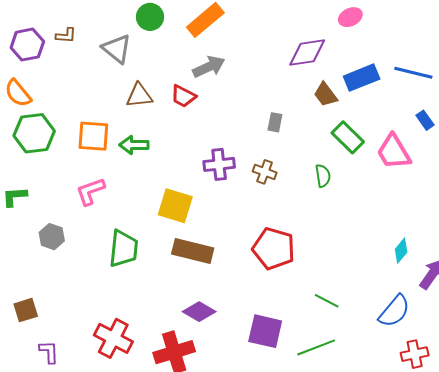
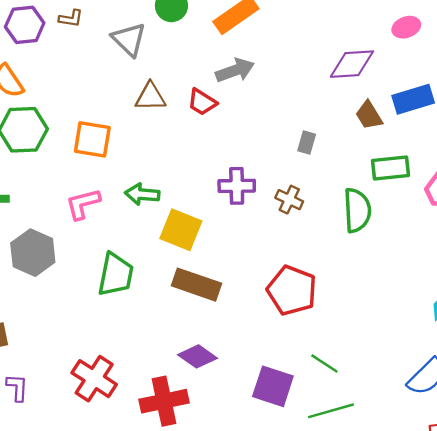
green rectangle: (348, 137) -> (391, 168), turned -56
green arrow: (134, 145) -> (142, 194), moved
green semicircle: (323, 176) -> (357, 210), size x1.6
gray hexagon: (52, 237) -> (33, 253), size x1.5
green line: (327, 301) -> (324, 363), moved

